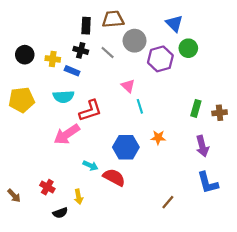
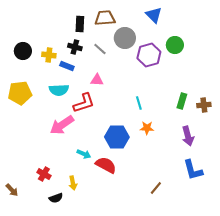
blue triangle: (174, 23) -> (154, 15), moved
pink triangle: (128, 86) -> (97, 80), moved, turned -40
cyan line: (140, 106) -> (139, 103), moved
brown arrow: (14, 196) -> (12, 190), moved

